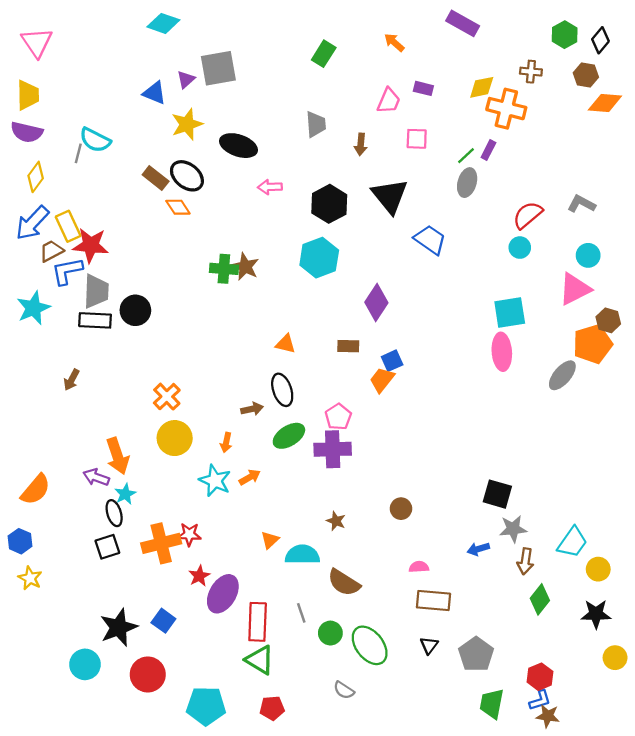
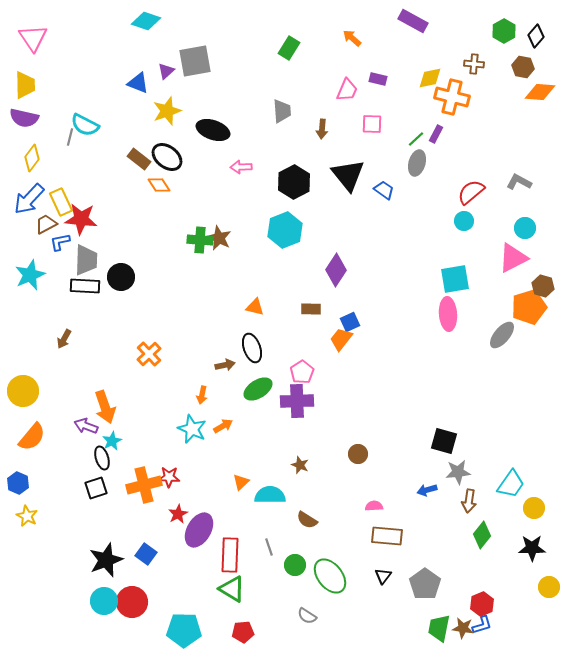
blue trapezoid: (430, 240) -> (384, 190), moved, size x0.7
blue L-shape: (67, 271) -> (60, 242), size x0.7
yellow circle: (175, 438) -> (23, 391), moved
brown semicircle: (344, 583) -> (307, 520), size x0.7
cyan circle: (85, 664) -> (104, 601), moved
brown star: (548, 716) -> (463, 628), moved

